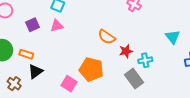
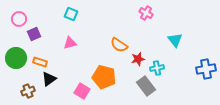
purple square: (32, 25) -> (34, 34), moved
pink triangle: (57, 26) -> (70, 43), moved
cyan triangle: (173, 37) -> (175, 40), moved
brown cross: (14, 84) -> (28, 91), turned 32

